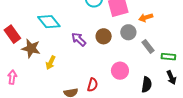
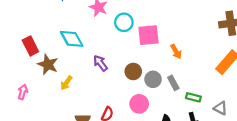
orange arrow: (146, 18) -> (176, 52), turned -112
gray circle: (128, 32) -> (153, 79), moved
brown circle: (104, 36) -> (133, 71), moved

